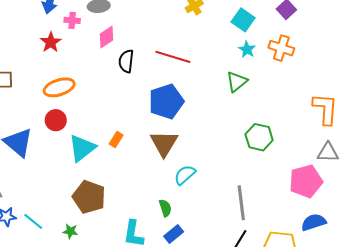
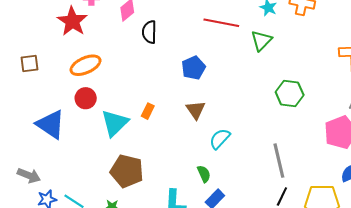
red star: (51, 42) -> (72, 21), size x1.4
red line: (173, 57) -> (221, 23), moved
blue pentagon: (166, 101) -> (194, 68), size x0.7
brown triangle: (164, 143) -> (196, 110), size x0.7

